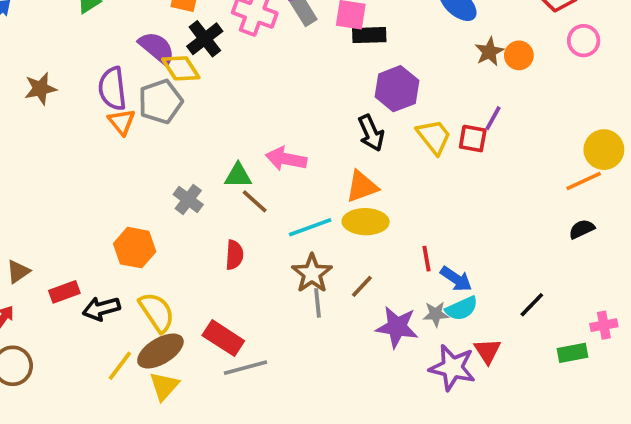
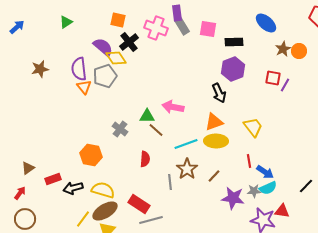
black rectangle: (369, 35) -> (234, 42), moved
yellow trapezoid: (434, 137) -> (253, 127), moved
red square: (473, 139) -> (273, 78), moved
gray line: (317, 303) -> (170, 182), moved
yellow semicircle: (157, 312) -> (103, 190), turned -40
red triangle: (487, 351) -> (282, 211), turned -49

